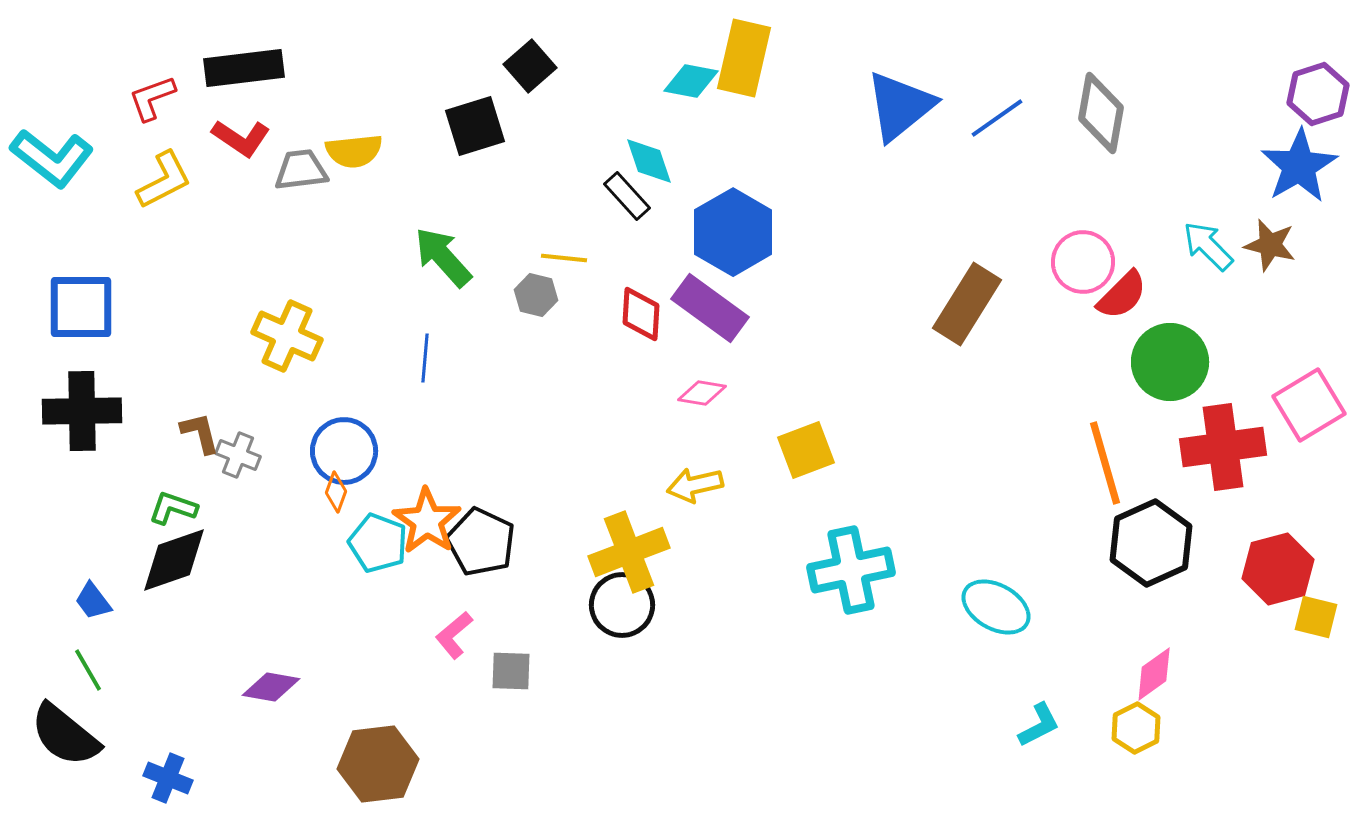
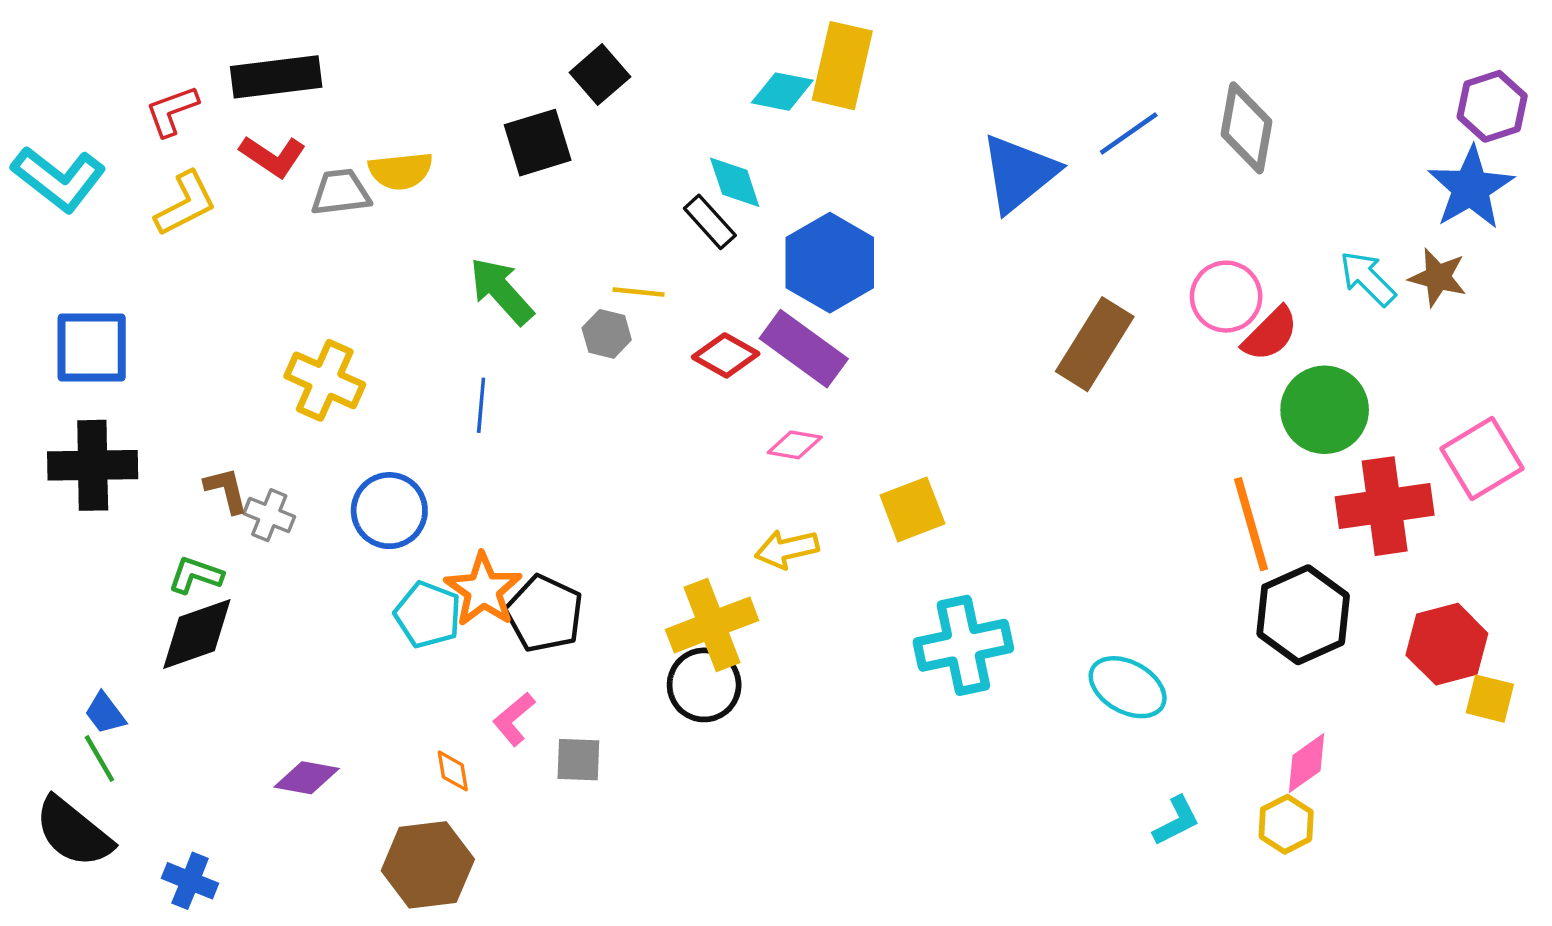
blue triangle: (900, 106) -> (1019, 173), moved
red diamond: (641, 314) -> (726, 355), turned -64
orange diamond: (336, 492) -> (453, 771), moved, turned -30
blue trapezoid: (93, 601) -> (105, 713), moved

